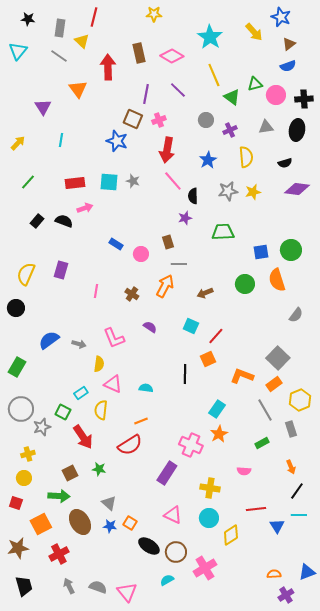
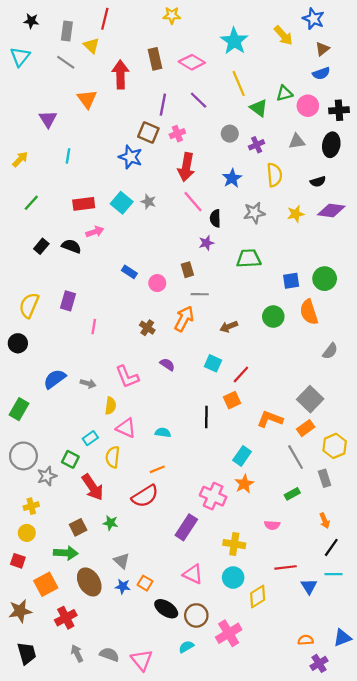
cyan square: (109, 182) -> (122, 203), turned 36
yellow star: (253, 192) -> (296, 214), moved
pink line: (96, 291) -> (94, 327), moved

